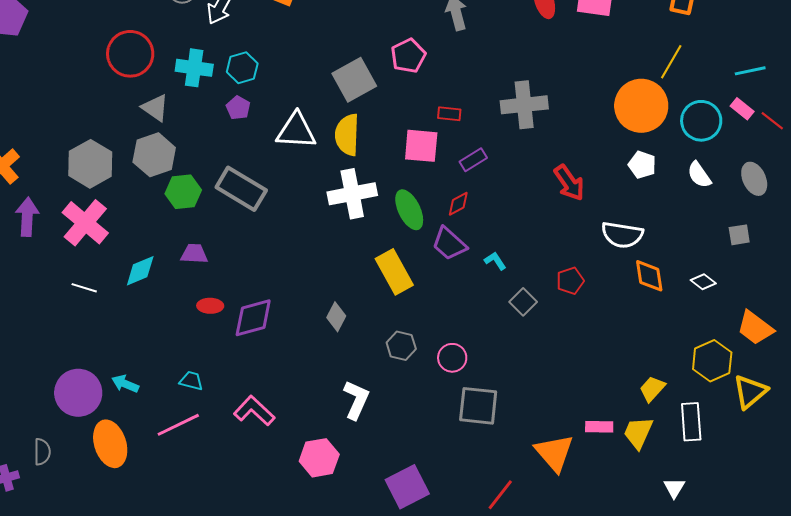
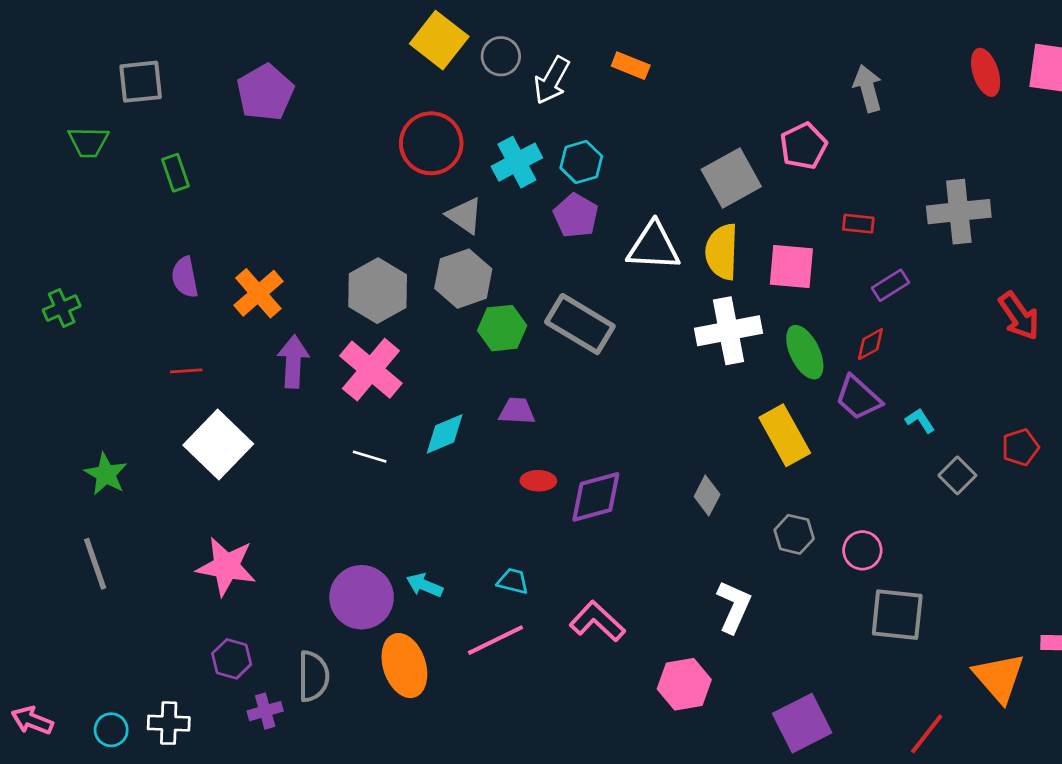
cyan cross: (194, 68) -> (517, 162), turned -36
purple pentagon: (238, 108) -> (576, 216), size x1.4
pink square: (421, 146) -> (791, 266), moved
gray semicircle: (42, 452) -> (313, 676), size x1.4

